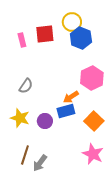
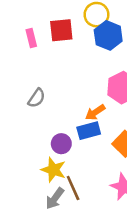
yellow star: (20, 118) -> (53, 170), moved
brown line: (25, 155) -> (73, 188), moved, turned -42

